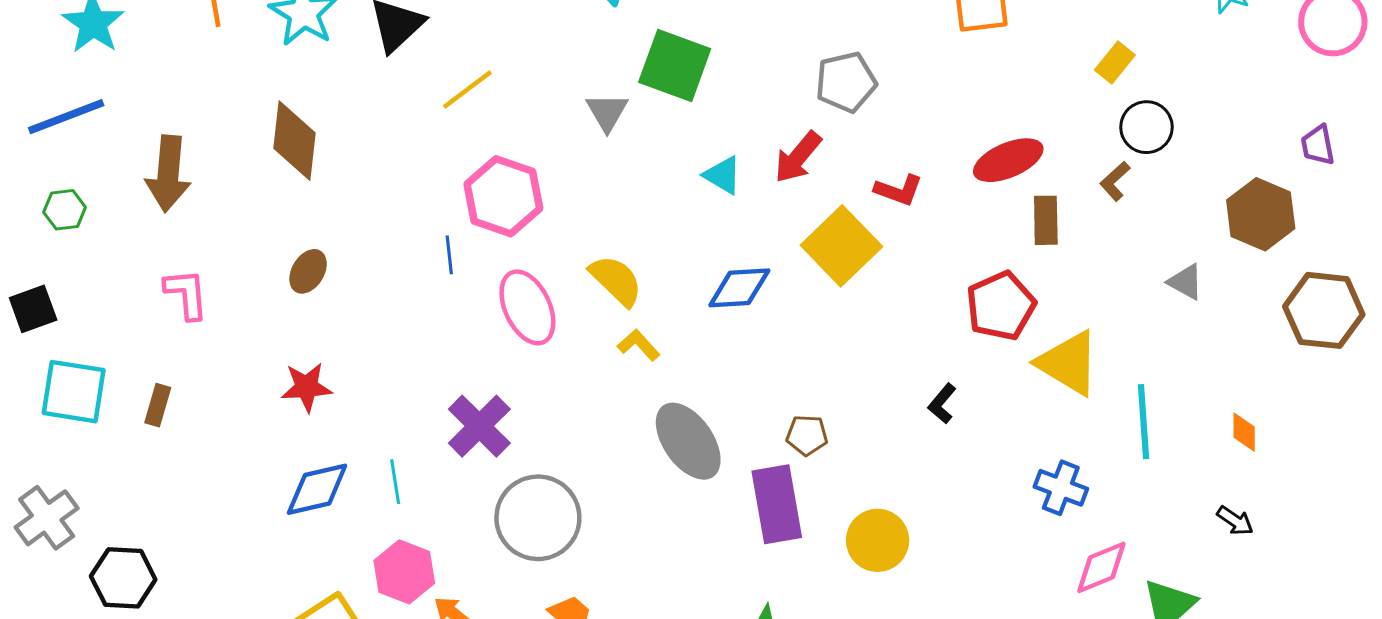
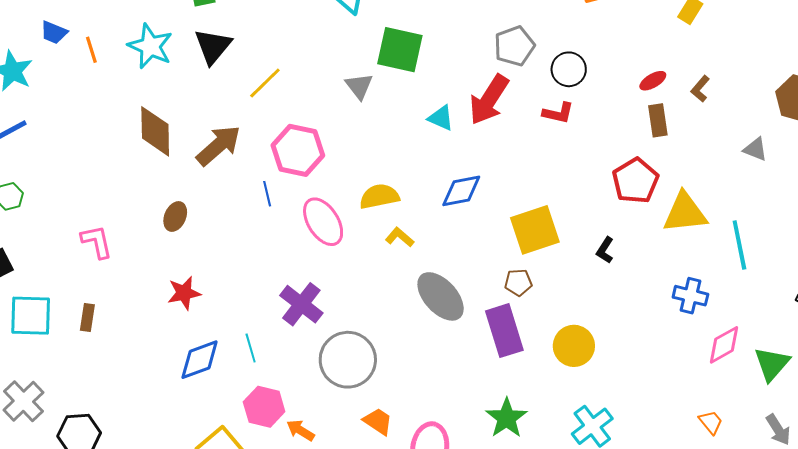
black circle: (1146, 127) -> (569, 69), moved
red arrow: (798, 157) -> (489, 100), size x1.4
red ellipse: (1008, 160) -> (653, 81), moved, size x0.6
brown arrow: (168, 174) -> (219, 145), moved, turned -129
yellow square: (841, 246) -> (535, 230), moved, turned 33
yellow semicircle: (616, 280) -> (379, 196), turned -48
yellow triangle: (1068, 363) -> (685, 213), turned -30

